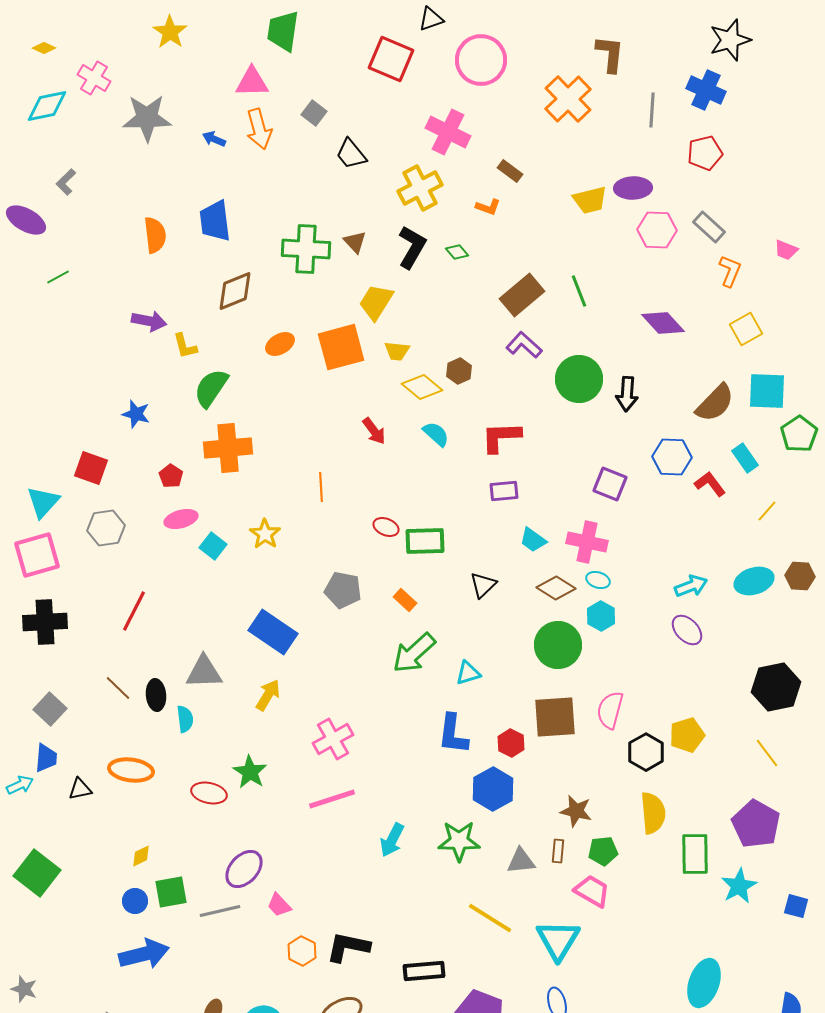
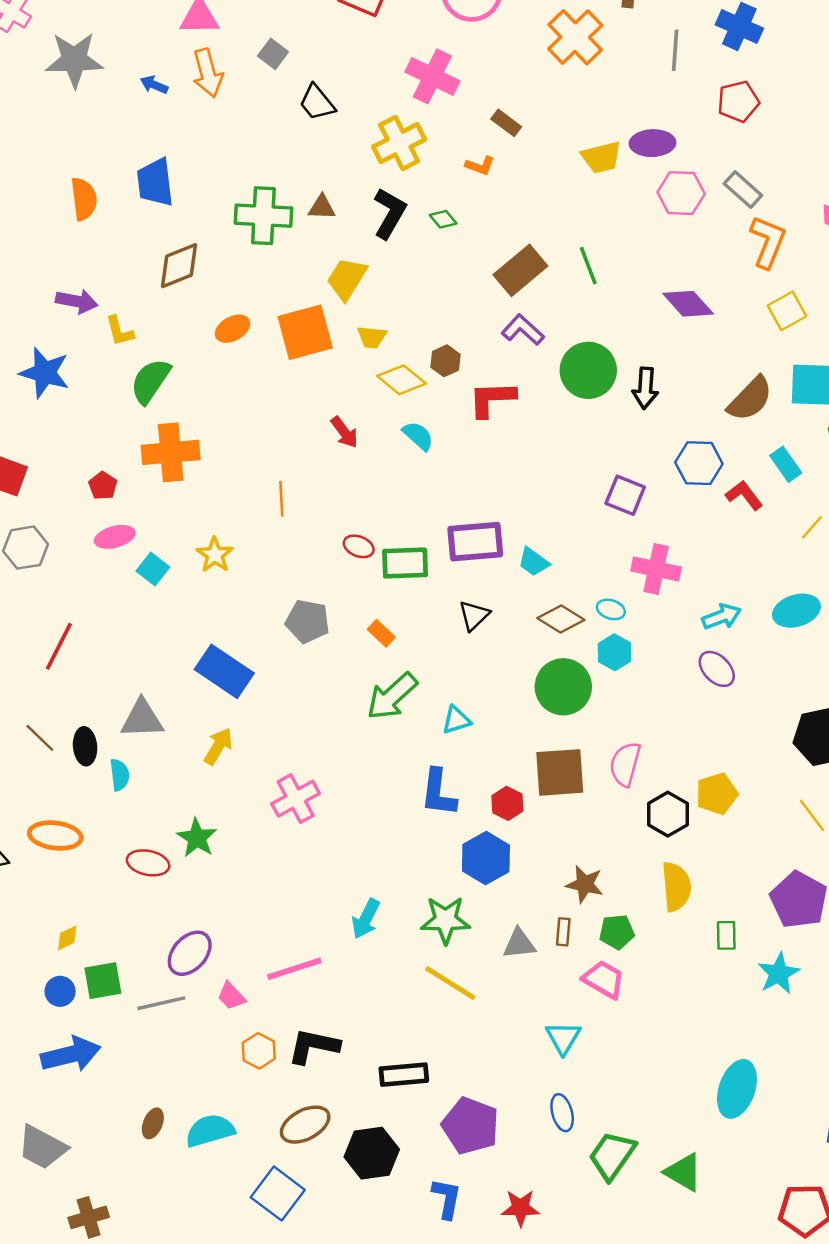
brown triangle: (355, 242) -> (322, 207), turned -45
orange L-shape: (730, 271) -> (768, 242), size x1.4
blue star: (136, 414) -> (45, 373), moved, size x1.5
red L-shape: (501, 437) -> (492, 399), moved
purple rectangle: (504, 491) -> (475, 542), moved, size x1.6
pink cross: (587, 542) -> (656, 569), moved
pink line: (332, 799) -> (294, 969), moved
green rectangle: (695, 854) -> (726, 935), size x0.6
yellow line: (490, 918) -> (450, 983), moved
cyan triangle: (558, 940) -> (563, 1038), size x0.7

